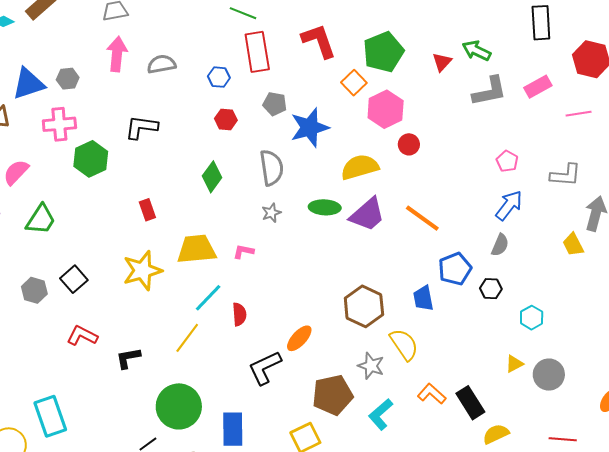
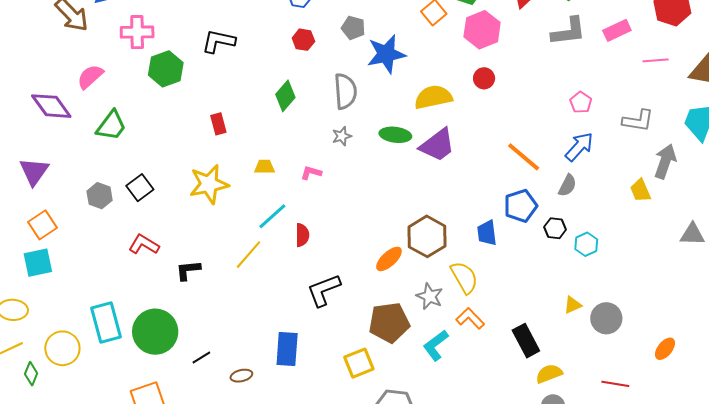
pink hexagon: (386, 109) -> (482, 30), moved
orange line: (422, 218) -> (524, 157), moved
yellow trapezoid: (197, 249) -> (264, 167), size x0.5
cyan hexagon: (532, 318) -> (586, 244), moved
orange ellipse: (299, 338) -> (389, 259), moved
orange L-shape: (432, 394) -> (470, 318), moved
green circle: (179, 406) -> (155, 332), moved

